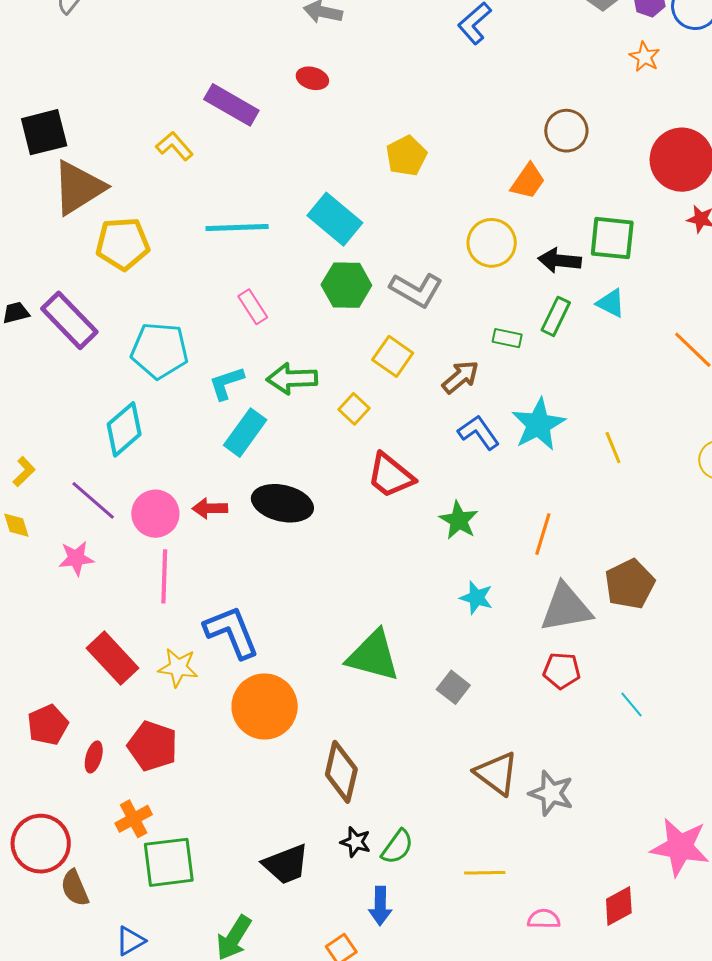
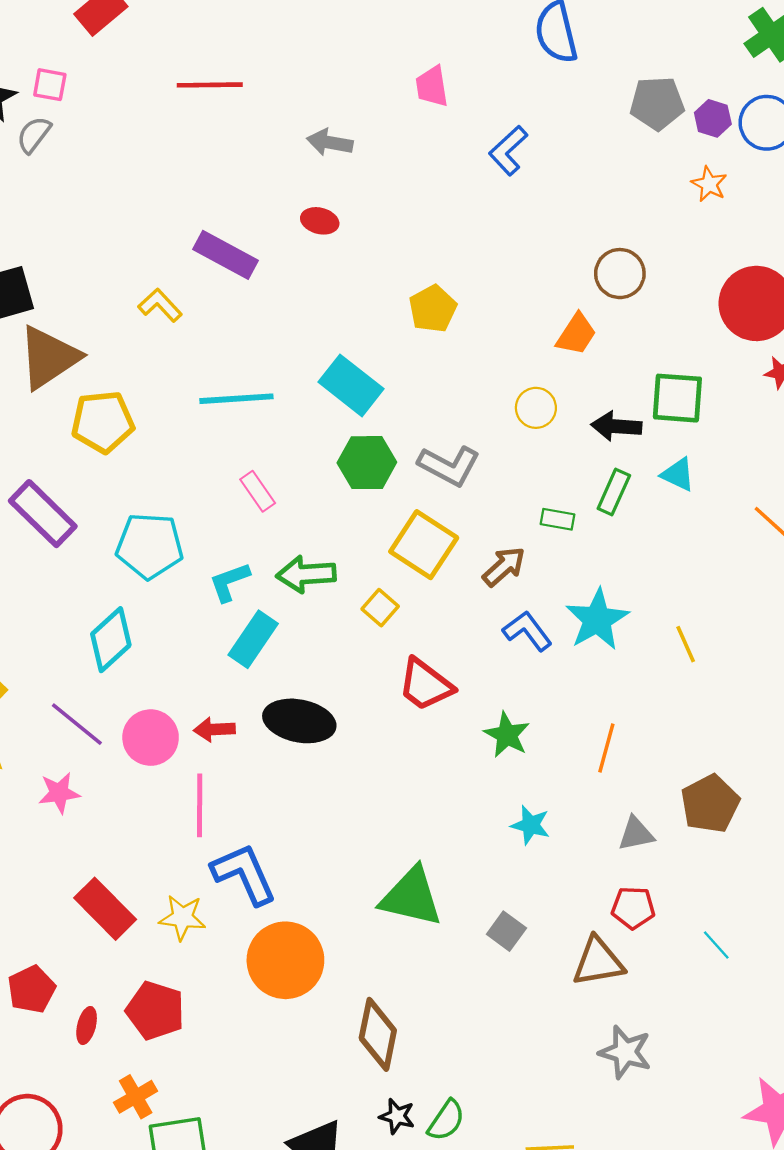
yellow circle: (492, 243) -> (536, 408), size x0.7
yellow square: (393, 356) -> (424, 545), size x1.4
pink line: (164, 576) -> (200, 805), moved
gray triangle: (566, 608) -> (636, 834), size x0.6
brown triangle: (497, 773) -> (598, 962), moved, turned -45

